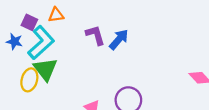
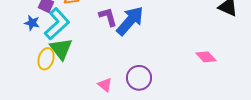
blue arrow: (119, 39) -> (130, 21), size x1.5

